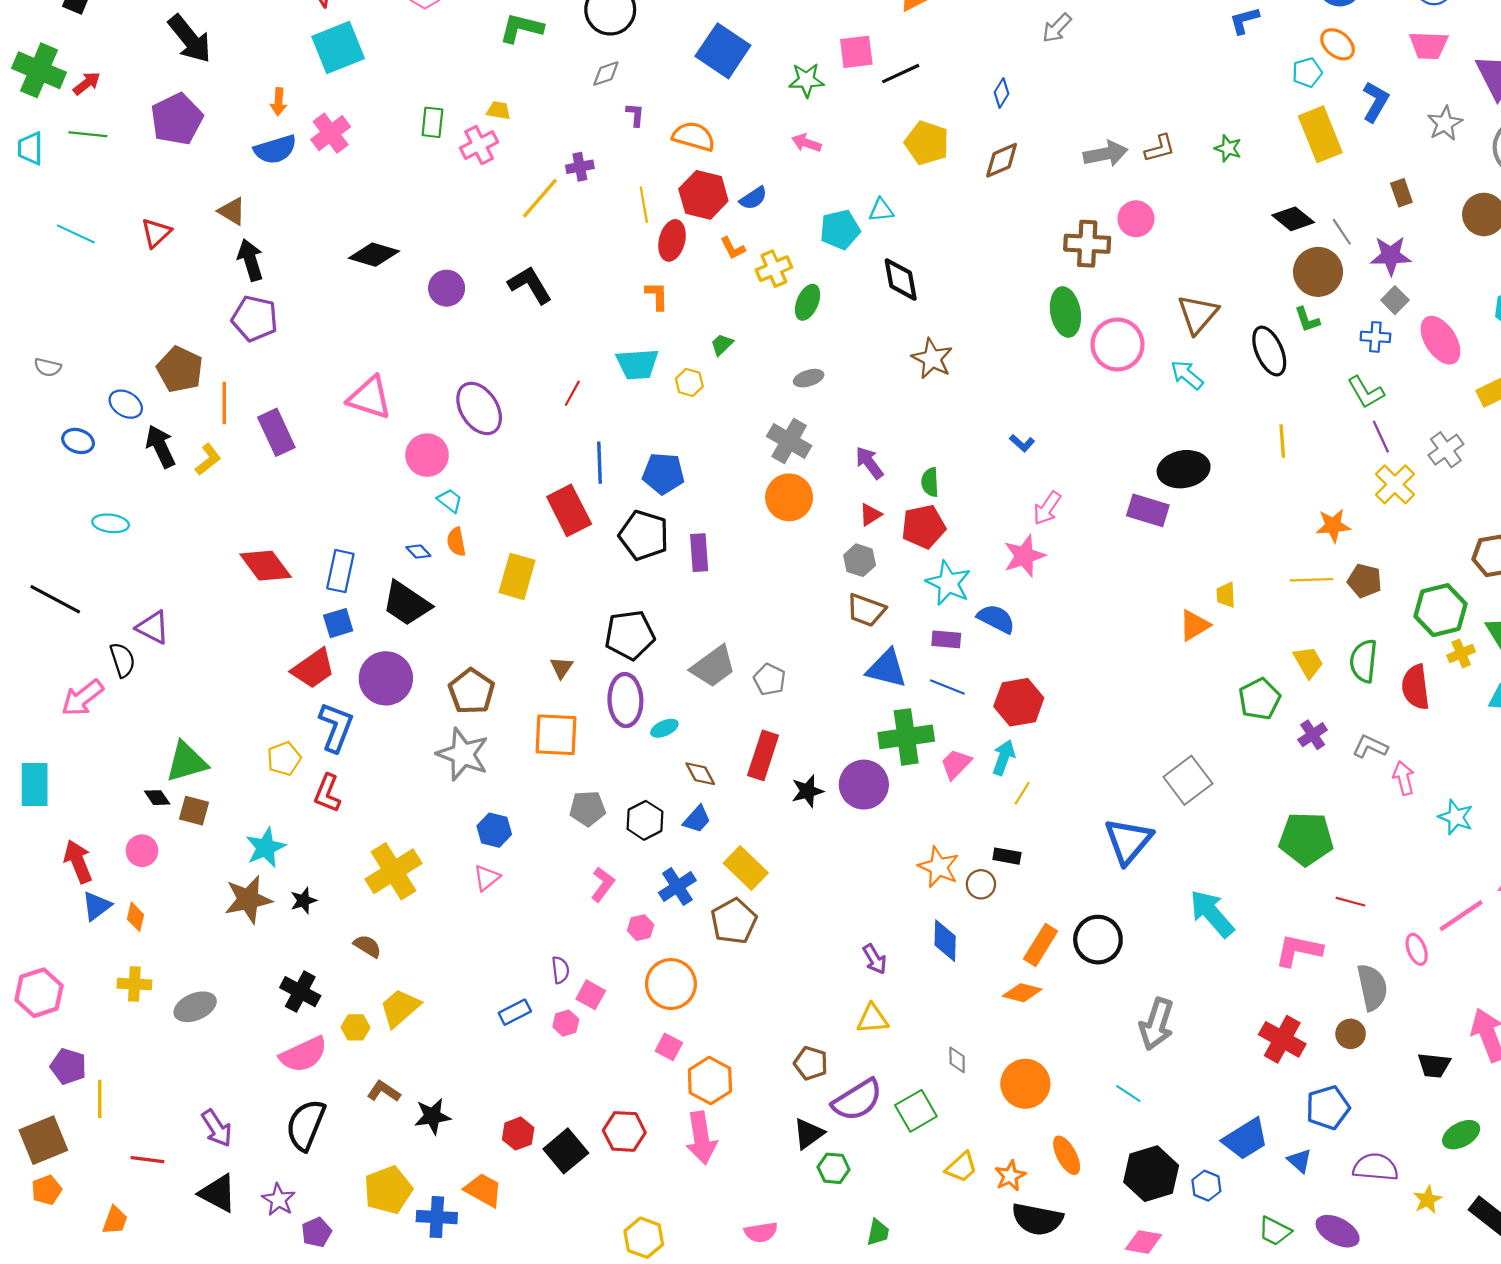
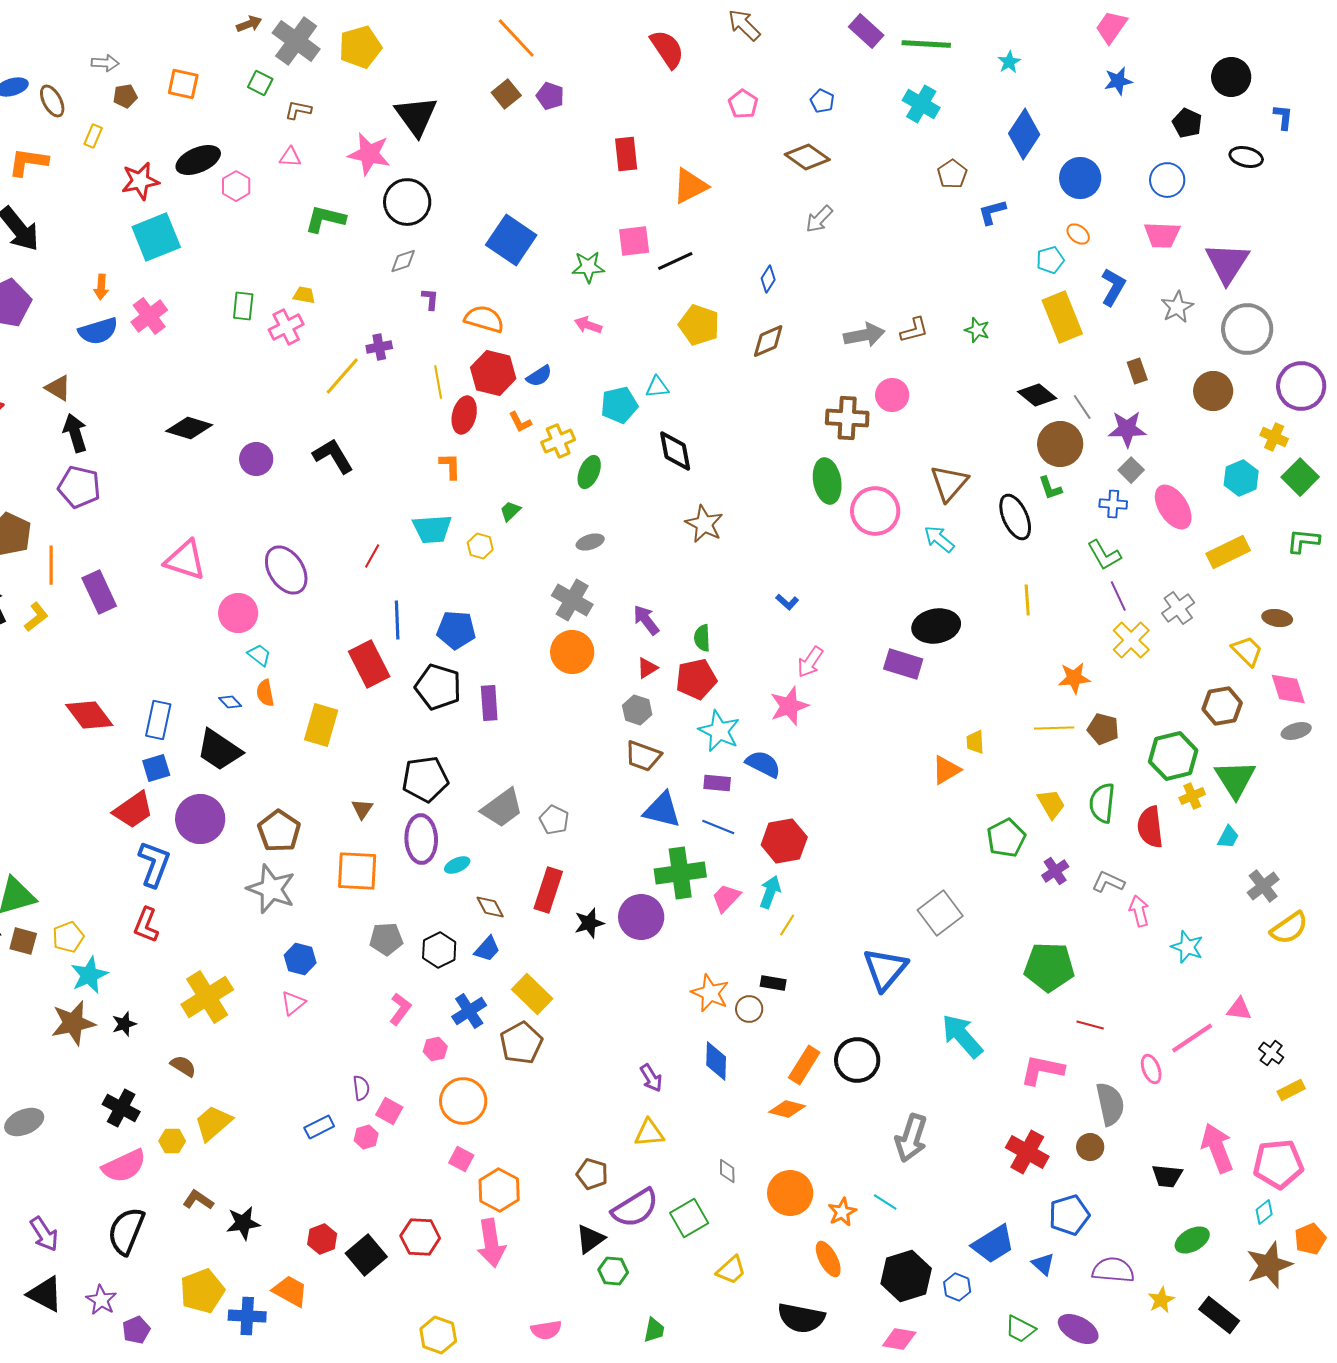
orange ellipse: (1338, 44) -> (1078, 234), size x0.7
yellow pentagon: (284, 759) -> (68, 937), moved
orange star: (1010, 1176) -> (842, 1212), moved

